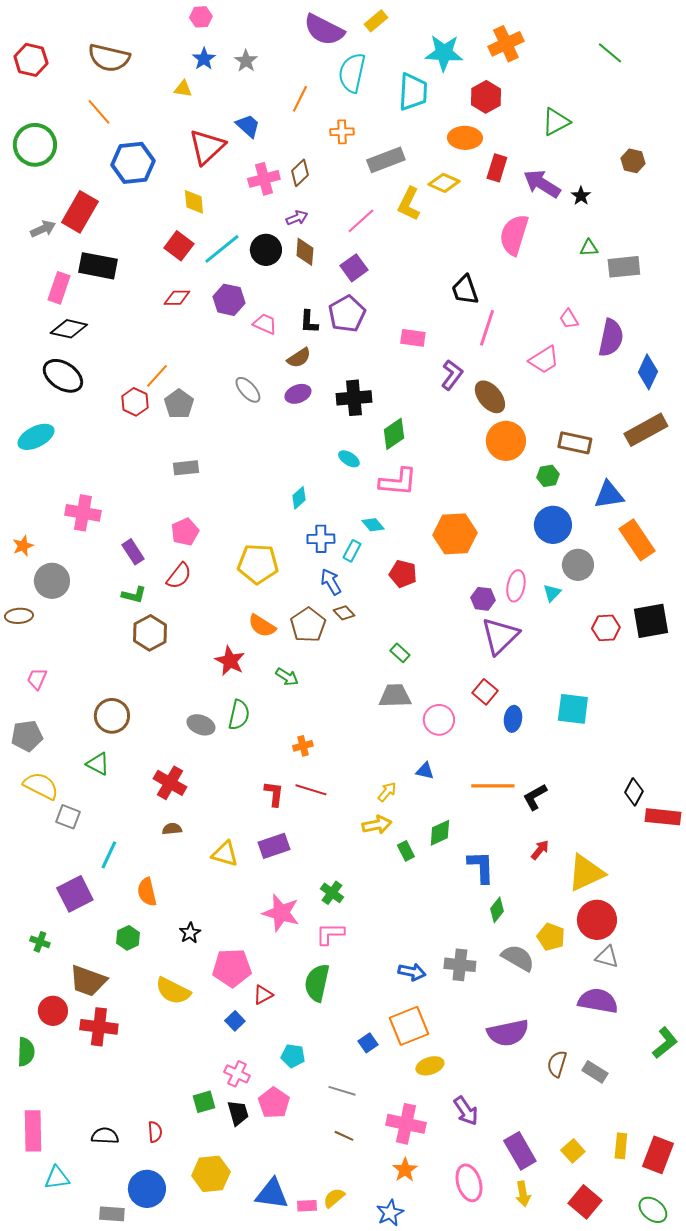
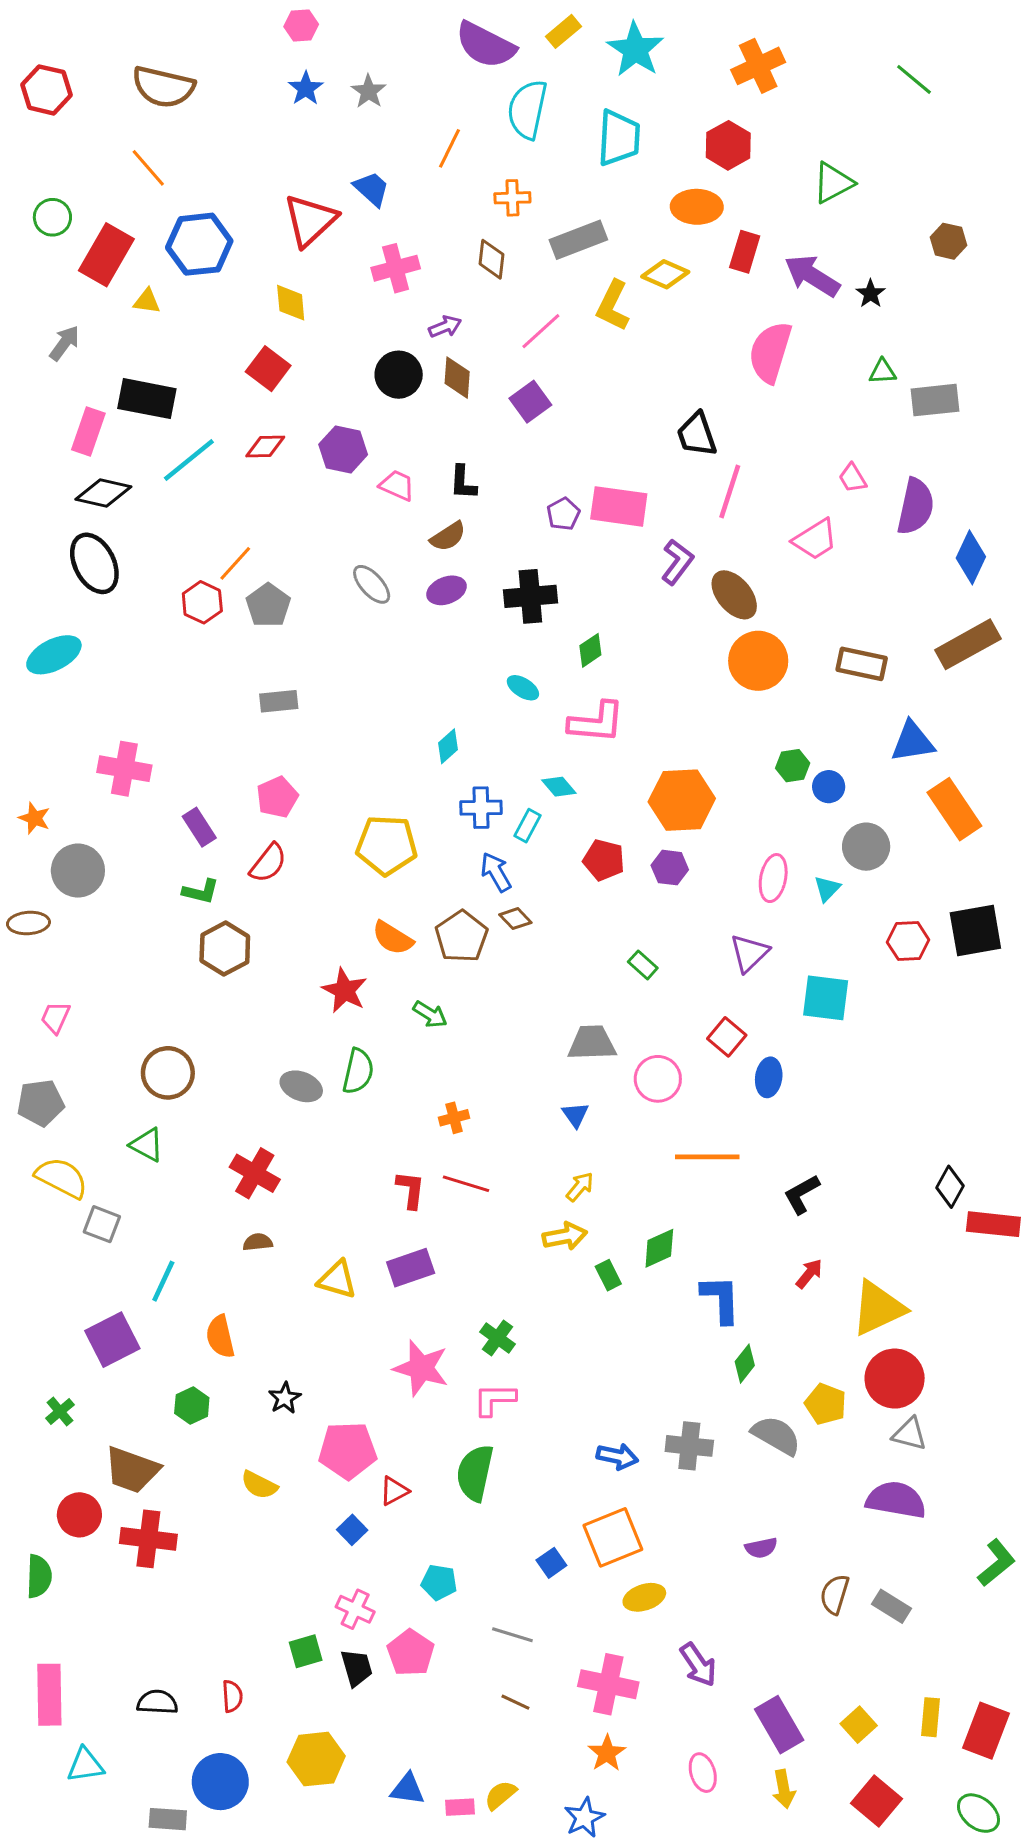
cyan star: (444, 53) -> (635, 49), moved, turned 30
yellow triangle: (183, 89) -> (147, 301), moved
green circle: (35, 145) -> (52, 217), size x0.6
brown diamond: (300, 173) -> (491, 259), moved, turned -40
red rectangle: (80, 212) -> (106, 255), moved
gray arrow: (43, 229) -> (64, 343), turned -30
cyan line: (222, 249) -> (189, 460), moved
purple pentagon: (347, 314) -> (563, 514), moved, size x0.6
pink rectangle: (413, 338) -> (619, 506), size x1.5
black ellipse: (63, 376) -> (94, 563), turned 30
green diamond: (394, 434) -> (590, 650), size x0.7
green hexagon: (548, 476) -> (793, 766), moved
blue circle: (553, 525) -> (829, 787), size x0.6
orange star: (23, 546) -> (34, 818), turned -30
purple hexagon: (483, 599) -> (670, 868), moved
purple triangle: (500, 636) -> (749, 953), size x0.7
green rectangle: (400, 653) -> (643, 965), moved
cyan square: (573, 709) -> (826, 998), moved
blue triangle: (425, 771) -> (575, 1115), moved, turned 42
orange line: (493, 786) -> (707, 1157), moved
green cross: (40, 942) -> (60, 1411), turned 30
yellow semicircle: (173, 991) -> (259, 1485), size x0.7
purple semicircle: (508, 1033) -> (761, 1548), size x0.5
pink ellipse: (469, 1183) -> (703, 1773), size x0.7
blue triangle: (272, 1194) -> (408, 1789), size x0.7

